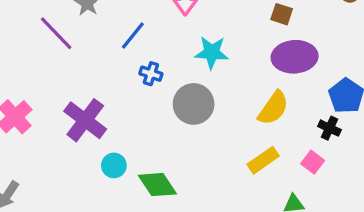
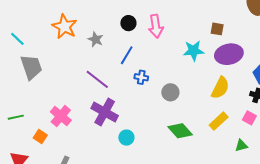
purple line: (56, 33) -> (97, 79), moved
cyan star: (212, 52) -> (194, 51), moved
gray circle: (194, 104) -> (170, 92), size x0.7
green diamond: (157, 185) -> (180, 131), moved

